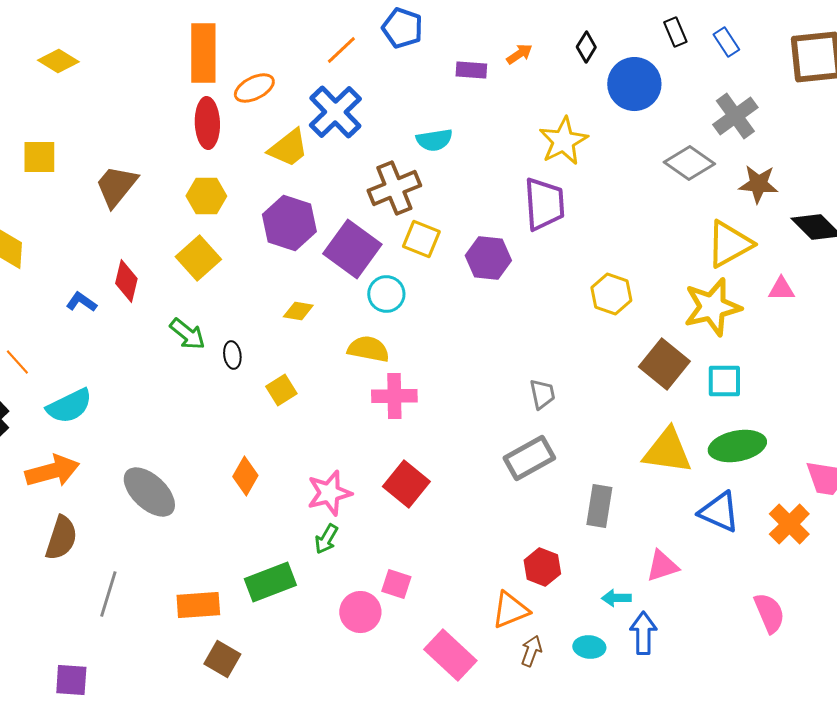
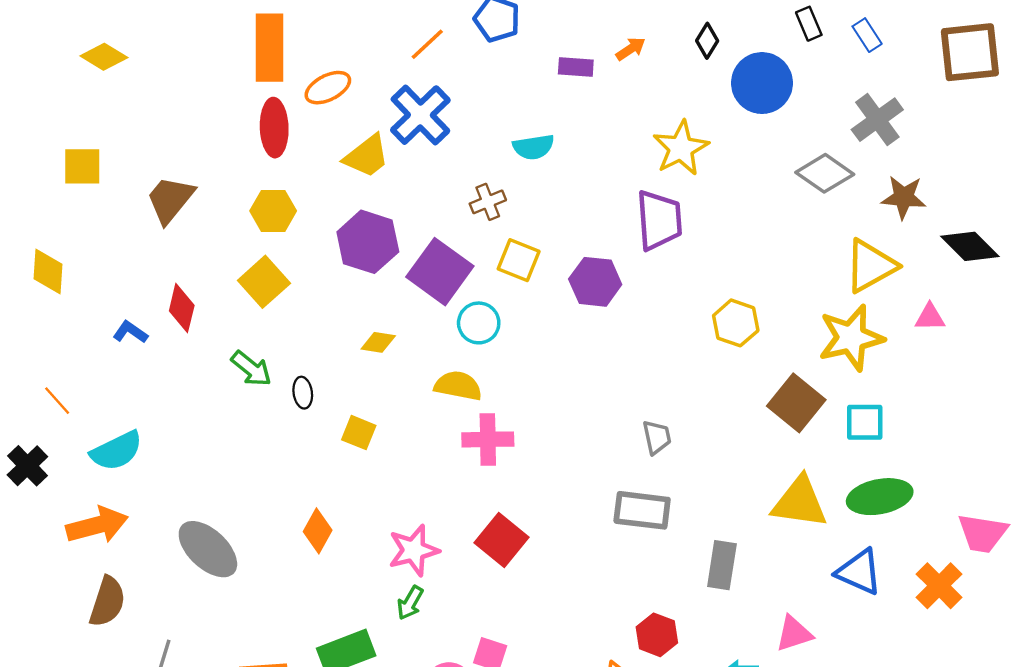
brown cross: (394, 188) -> (488, 202), size x0.6
yellow square: (281, 390) -> (359, 433), turned -36
gray rectangle: (529, 458) -> (642, 510), turned 36

